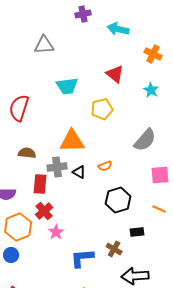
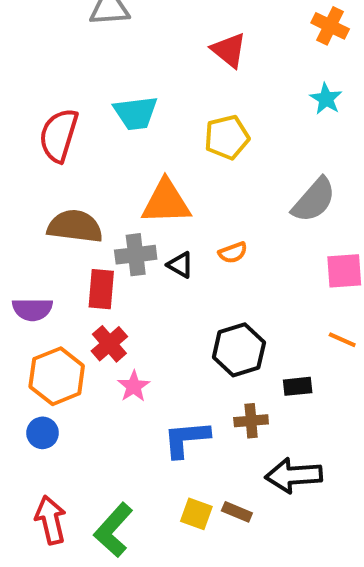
red triangle: (115, 74) -> (229, 50), moved
cyan trapezoid: (67, 86) -> (136, 113), moved
brown semicircle: (27, 153) -> (75, 226), size x1.5
black hexagon: (118, 200) -> (239, 350), moved
brown cross: (114, 249) -> (251, 421), turned -35

